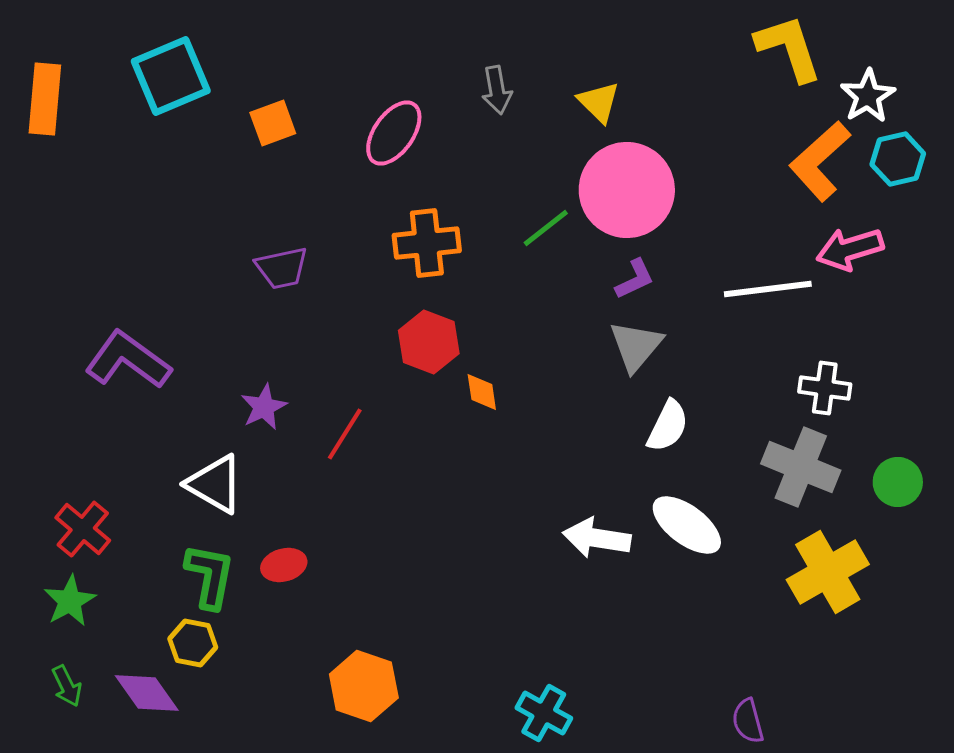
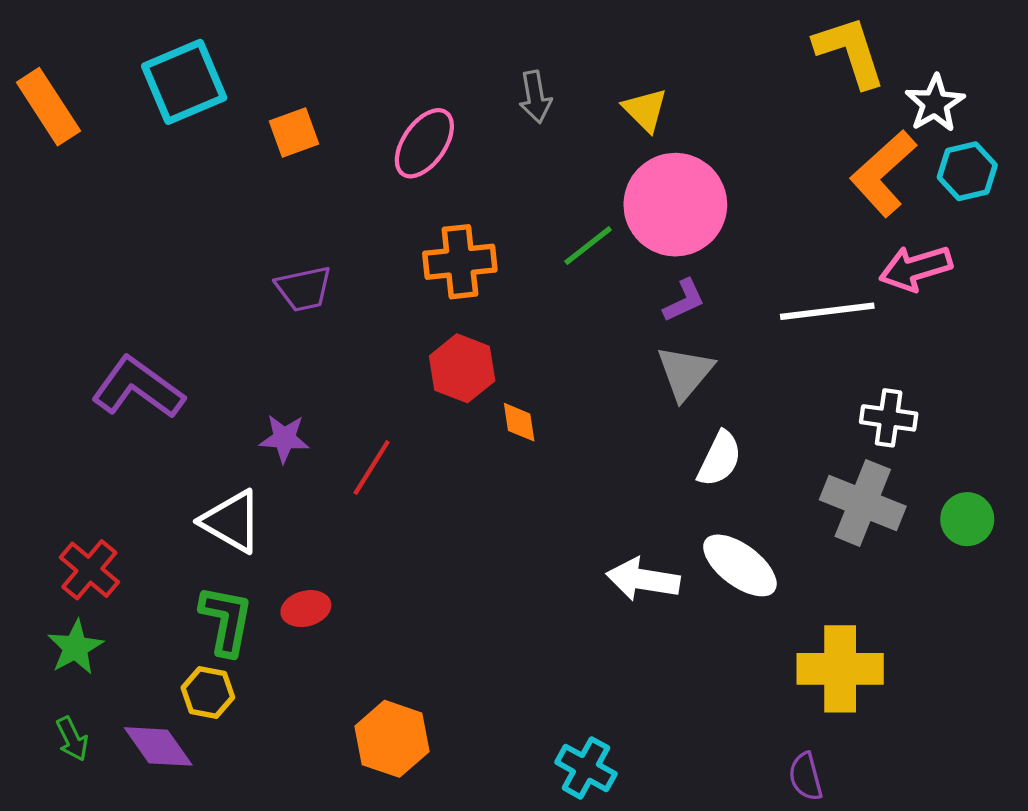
orange rectangle: (45, 99) -> (48, 107), turned -38
purple star: (264, 407) -> (284, 438), turned 30
yellow cross: (828, 572) -> (840, 669), moved, turned 30

